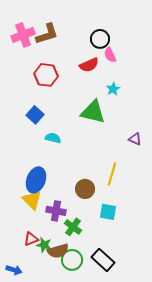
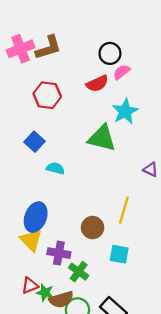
pink semicircle: (110, 55) -> (122, 72), turned 77
cyan star: (113, 89) -> (125, 111), size x1.6

